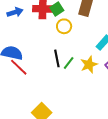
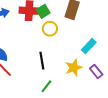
green line: (69, 63) -> (46, 86), moved

